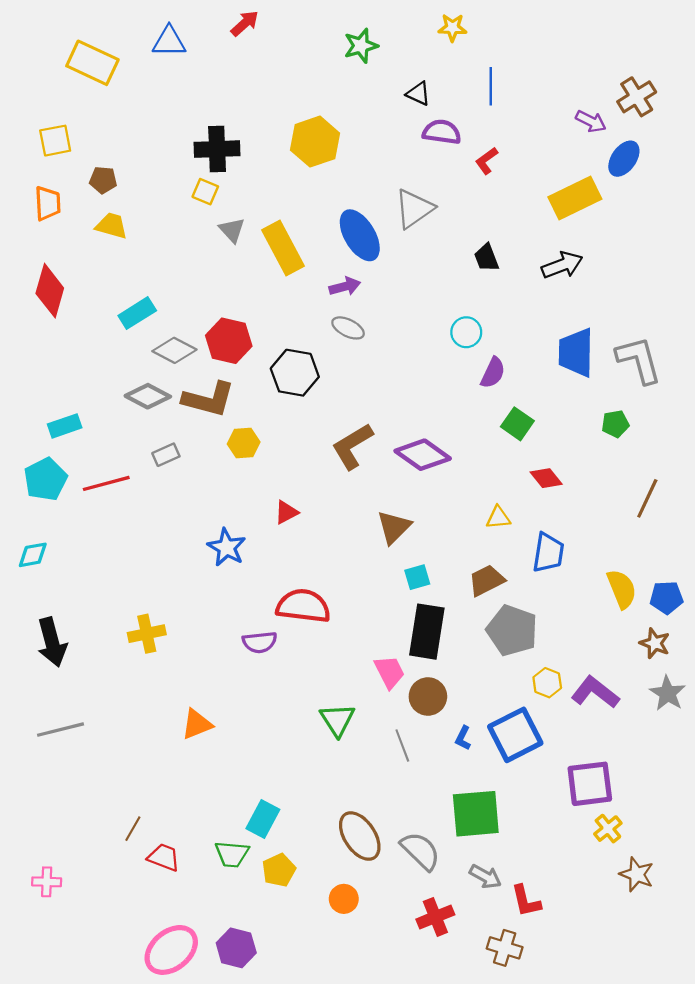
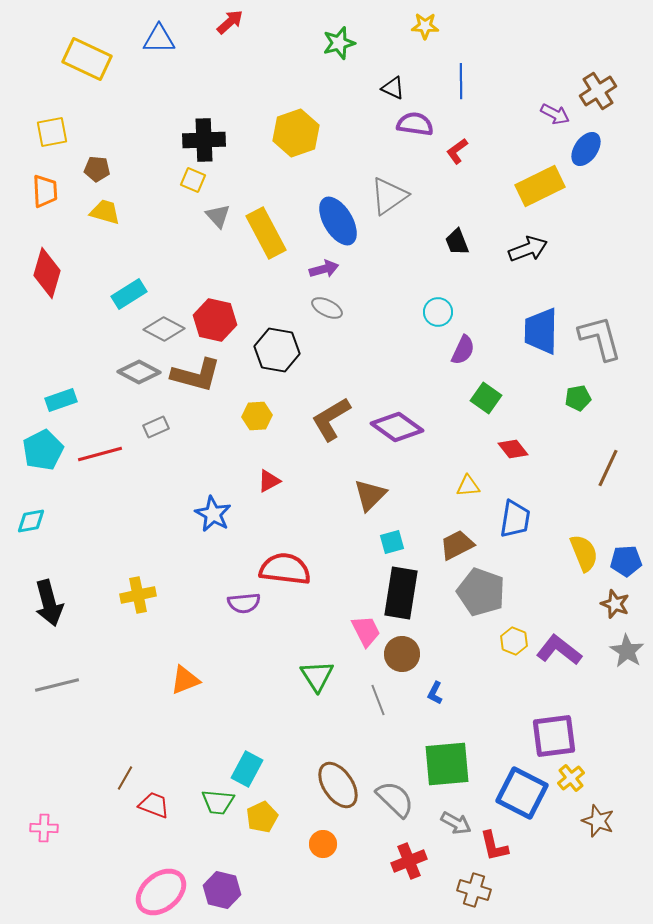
yellow hexagon: (244, 443) -> (257, 416), moved
blue square: (515, 735) -> (522, 793), moved, turned -36

